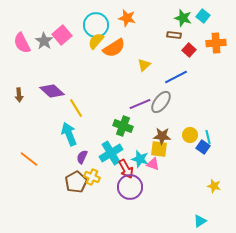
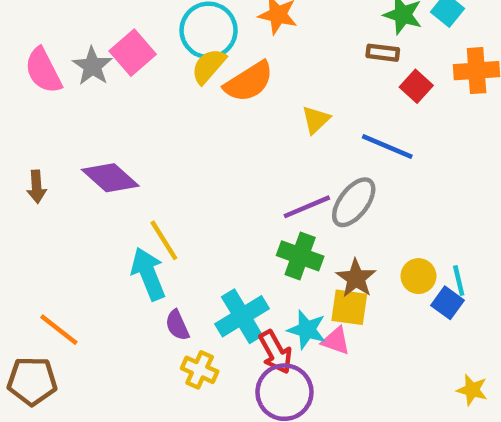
blue line: (176, 77) -> (387, 146), turned 50
yellow line: (76, 108) -> (164, 240), moved
green cross: (123, 126) -> (300, 256), moved
brown star: (162, 136) -> (356, 278), turned 30
purple semicircle: (82, 157) -> (177, 325), turned -48
brown pentagon: (76, 182) -> (32, 381), moved, turned 30

